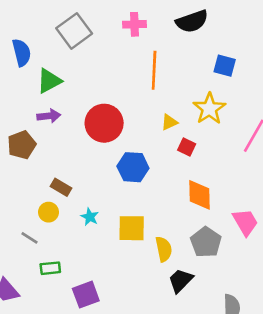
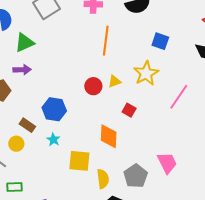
red circle: (104, 123) -> (93, 86), moved, size x0.6
red square: (187, 147) -> (129, 110), moved
blue hexagon: (133, 167) -> (54, 109), moved
orange diamond: (199, 195) -> (109, 136), moved
cyan star: (90, 217) -> (53, 140), moved

